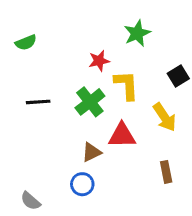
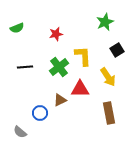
green star: (137, 33) -> (105, 22), moved
red star: (99, 61) -> (56, 34), moved
brown rectangle: (166, 172) -> (109, 113), size x1.5
blue circle: (82, 184) -> (40, 113), moved

